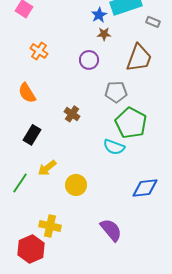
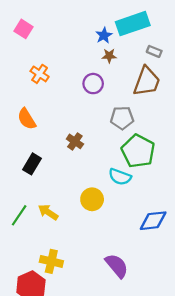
gray rectangle: (153, 22) -> (154, 51), moved
yellow arrow: (47, 168) -> (48, 212), moved, turned 72
yellow circle: (76, 185) -> (92, 199), moved

